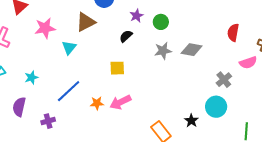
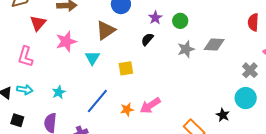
yellow square: (117, 68) -> (126, 68), moved

